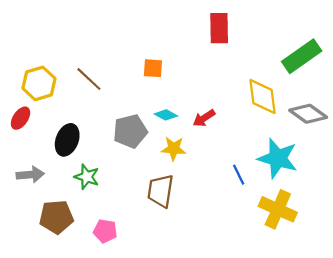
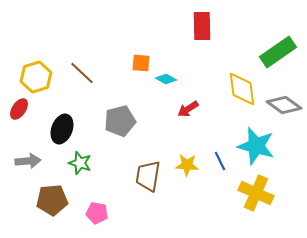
cyan diamond: (166, 115) -> (166, 79), moved
yellow star: (174, 149) -> (187, 165), moved

